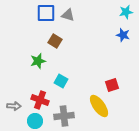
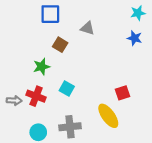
gray triangle: (68, 15) -> (87, 28), moved
red cross: (40, 100) -> (36, 96), moved
gray arrow: (14, 106) -> (14, 101), moved

